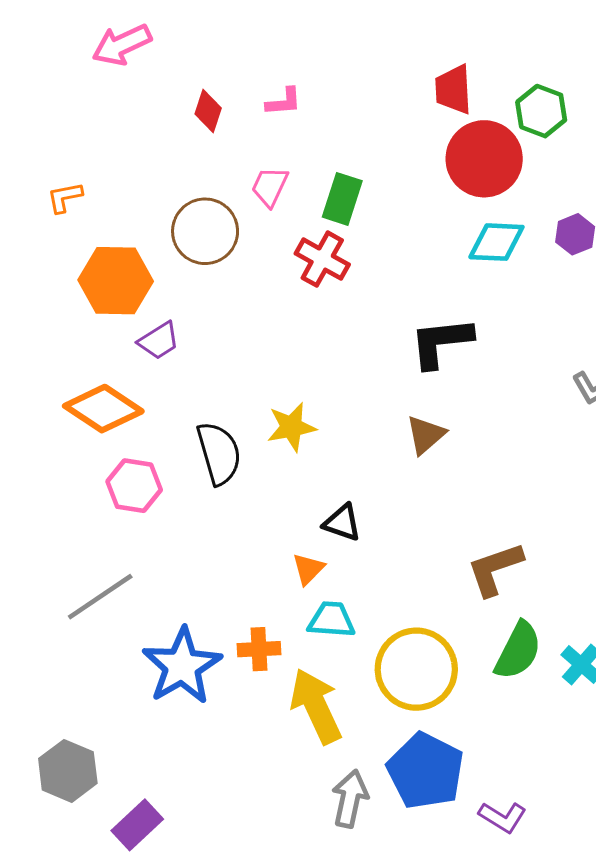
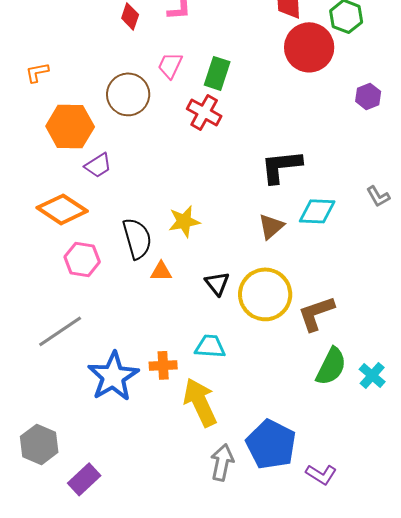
cyan diamond: (496, 242) -> (317, 211), moved
black triangle: (342, 523) -> (217, 283), turned 32
orange triangle: (308, 569) -> (161, 271), moved, turned 45
yellow circle: (416, 669) -> (265, 294), moved

